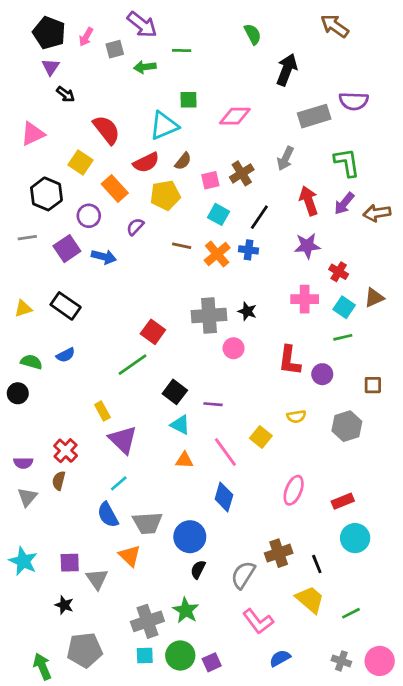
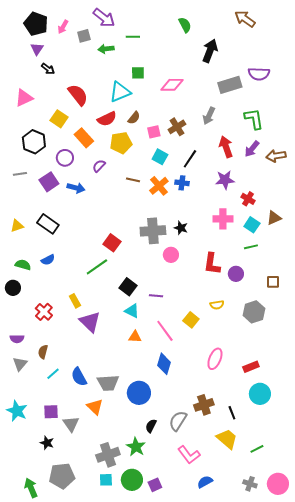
red cross: (66, 451) -> (44, 312), moved
cyan line: (119, 483) -> (53, 374), moved
black semicircle: (198, 569) -> (151, 426), moved

